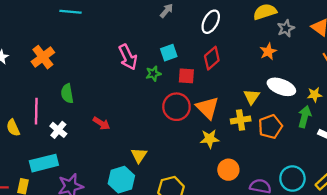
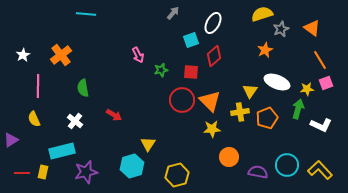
cyan square: (169, 53) -> (191, 40), moved
pink arrow: (128, 57) -> (138, 55), size x0.7
pink line: (36, 111) -> (38, 86), moved

